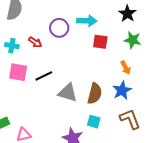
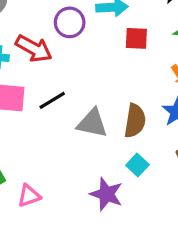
red arrow: (35, 42) -> (34, 48), size x1.6
cyan square: (94, 122) -> (137, 165), turned 32

